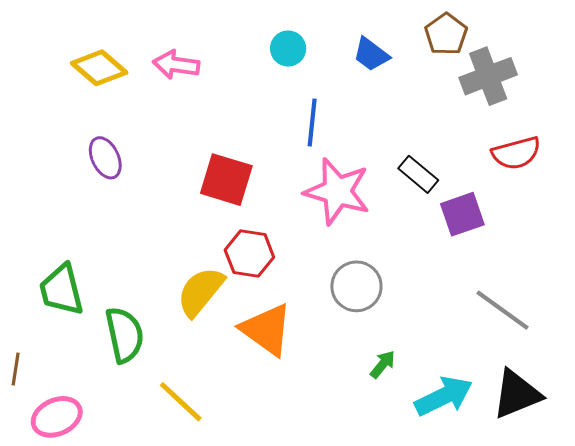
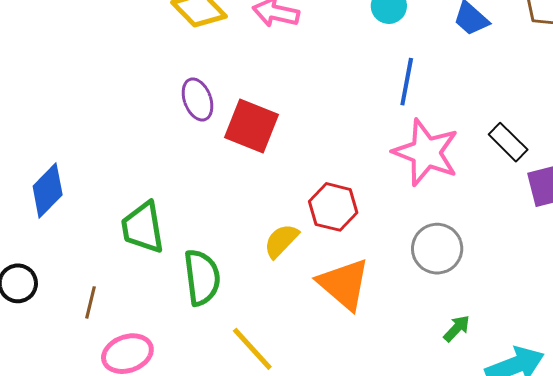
red square: (226, 180) -> (252, 126), moved
yellow semicircle: (200, 292) -> (281, 241), size x0.7

